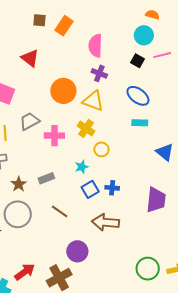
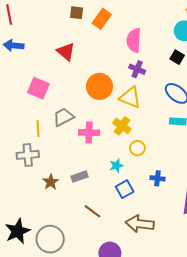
blue cross: (112, 188) -> (157, 178), moved
gray circle: (18, 214) -> (50, 239), moved

